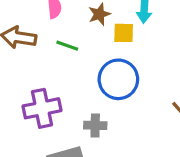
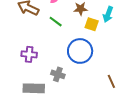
purple cross: (42, 108) -> (29, 54), size x0.7

